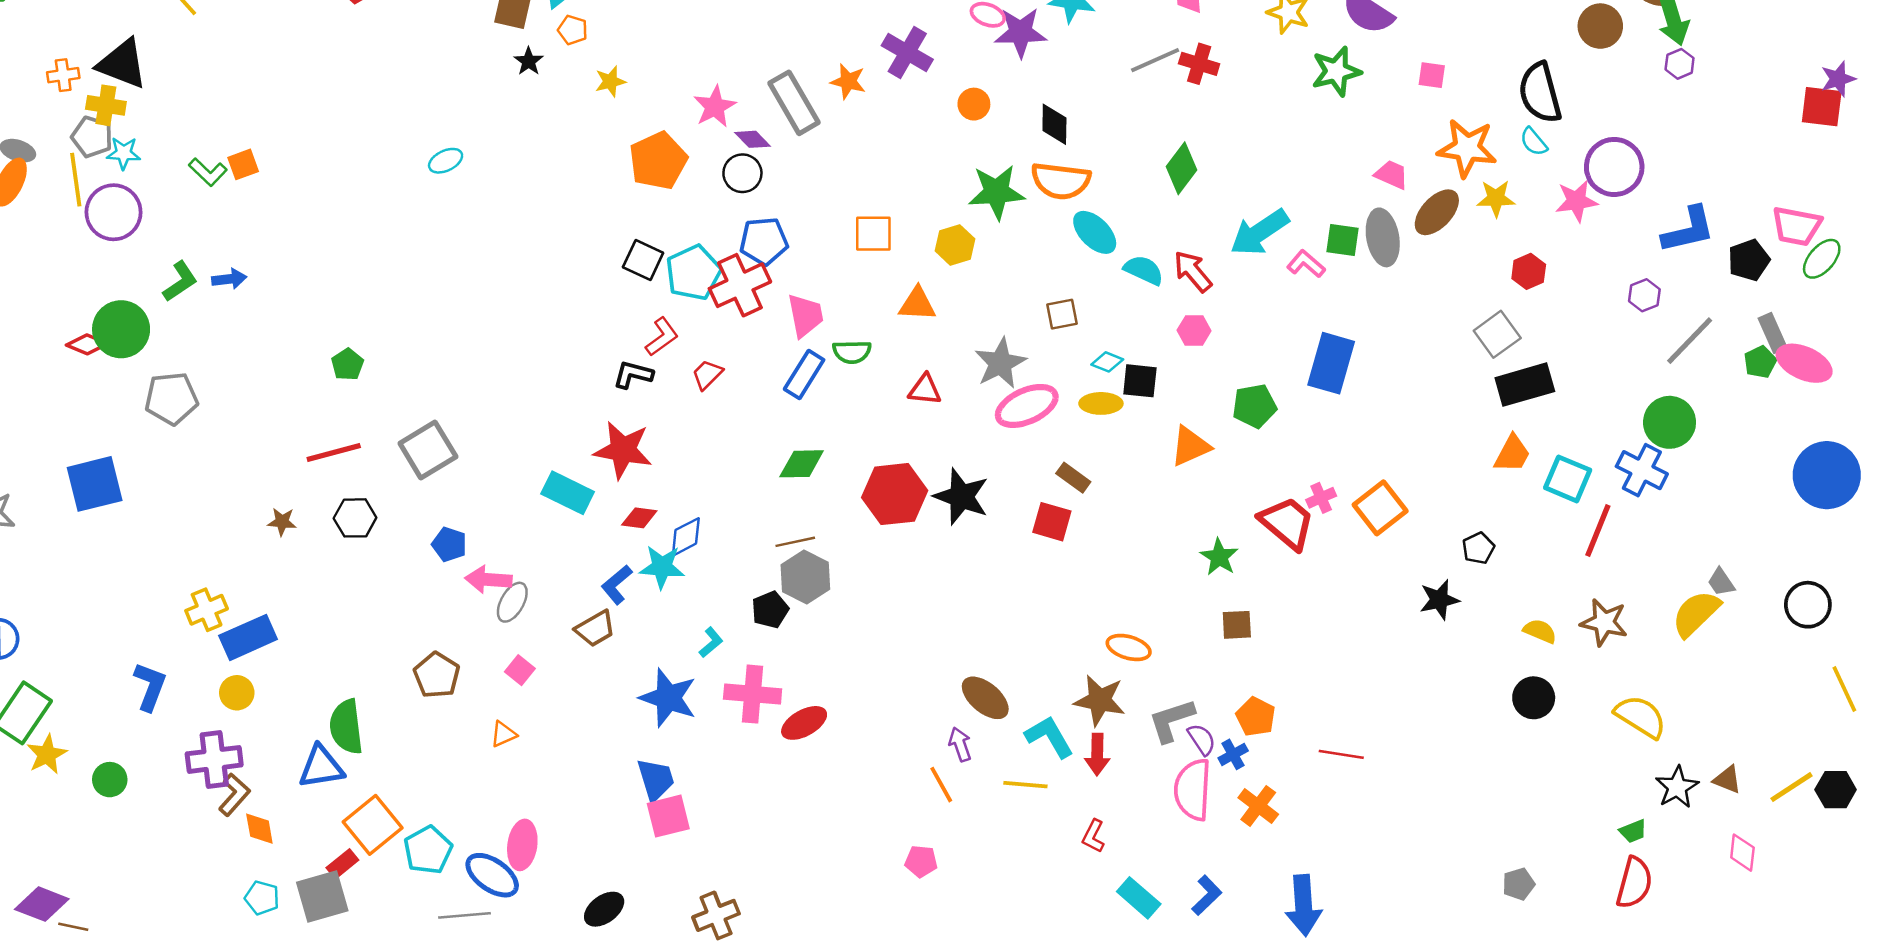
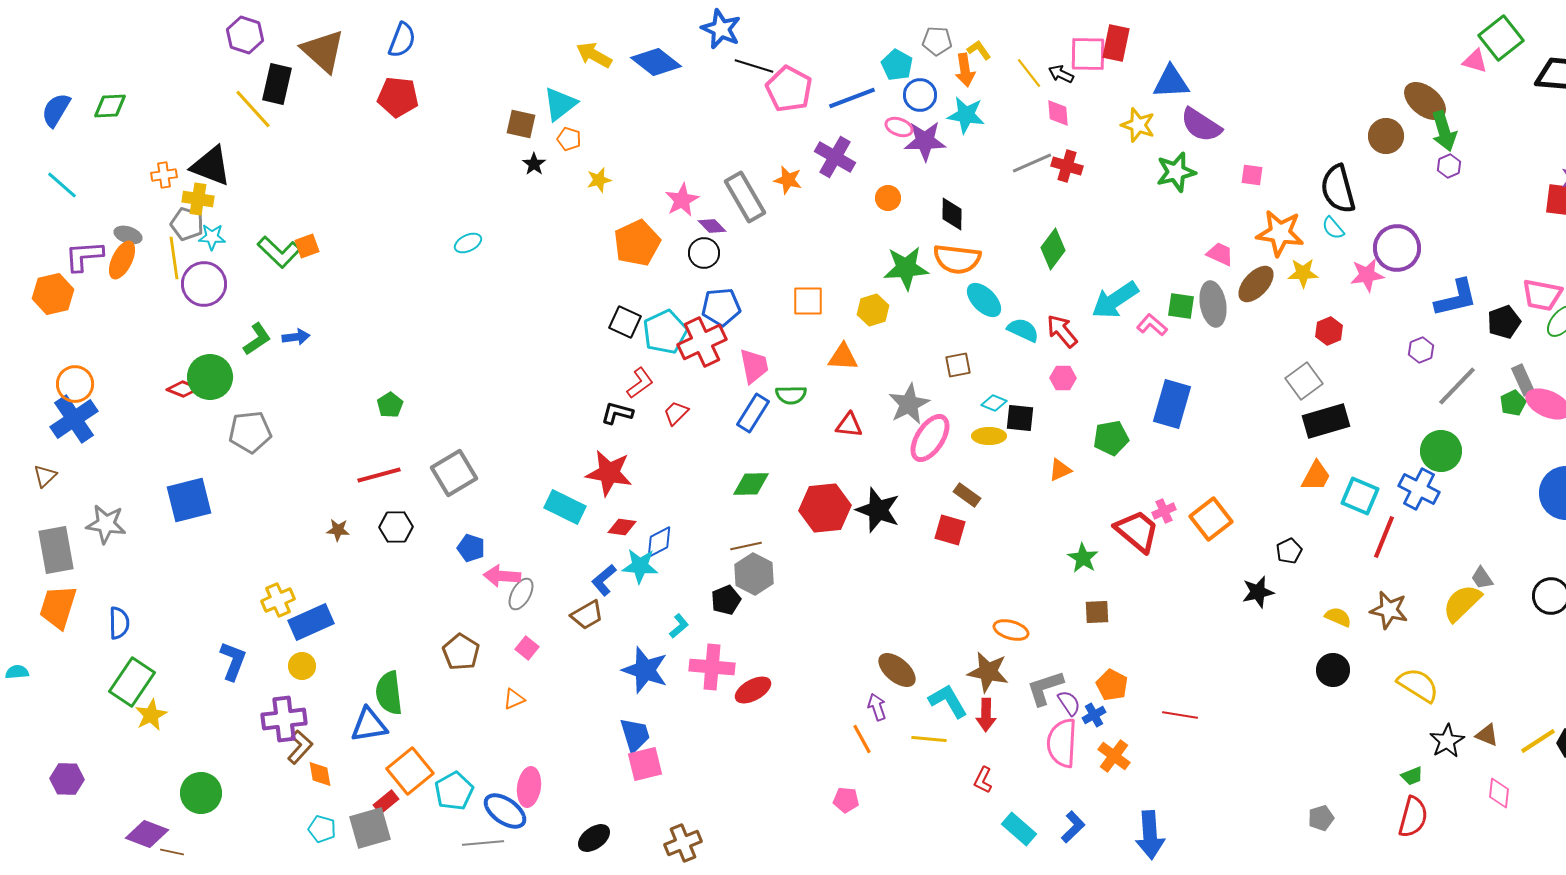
green L-shape: (208, 172) -> (279, 252), size x1.4
pink ellipse: (1027, 406) -> (930, 438), turned -33
orange triangle: (1190, 446) -> (1060, 470), size x0.7
green circle: (110, 780) -> (201, 793), moved, size x1.5

